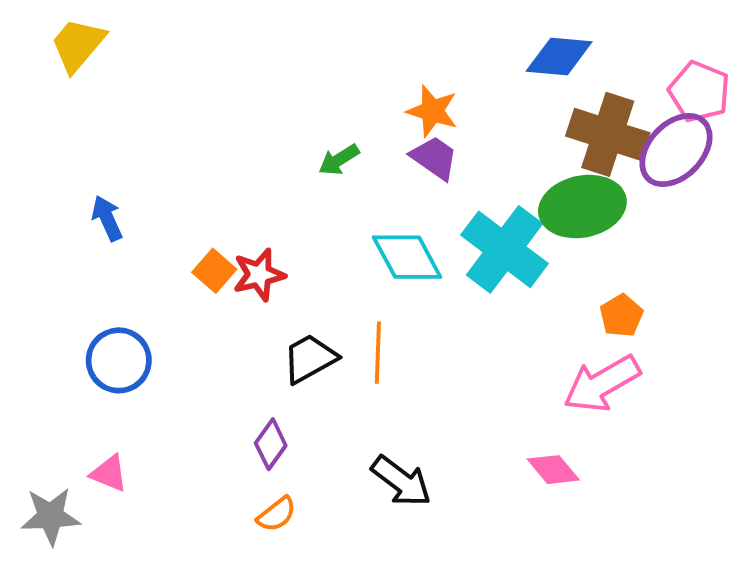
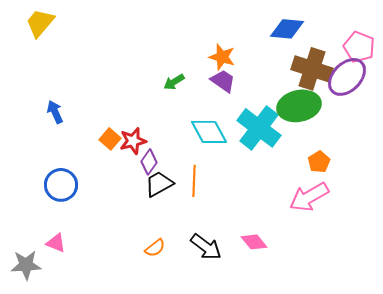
purple diamond: (271, 444) -> (149, 162), moved
pink diamond: (553, 470) -> (254, 242), moved
orange semicircle: (277, 514) -> (155, 248), moved

